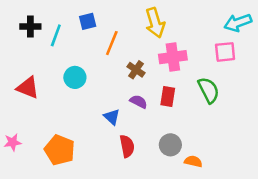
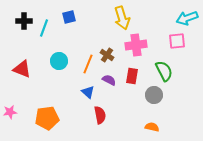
orange line: (112, 43) -> (88, 64), moved
gray circle: (170, 145) -> (154, 95), moved
orange pentagon: (60, 150) -> (47, 118), turned -30

